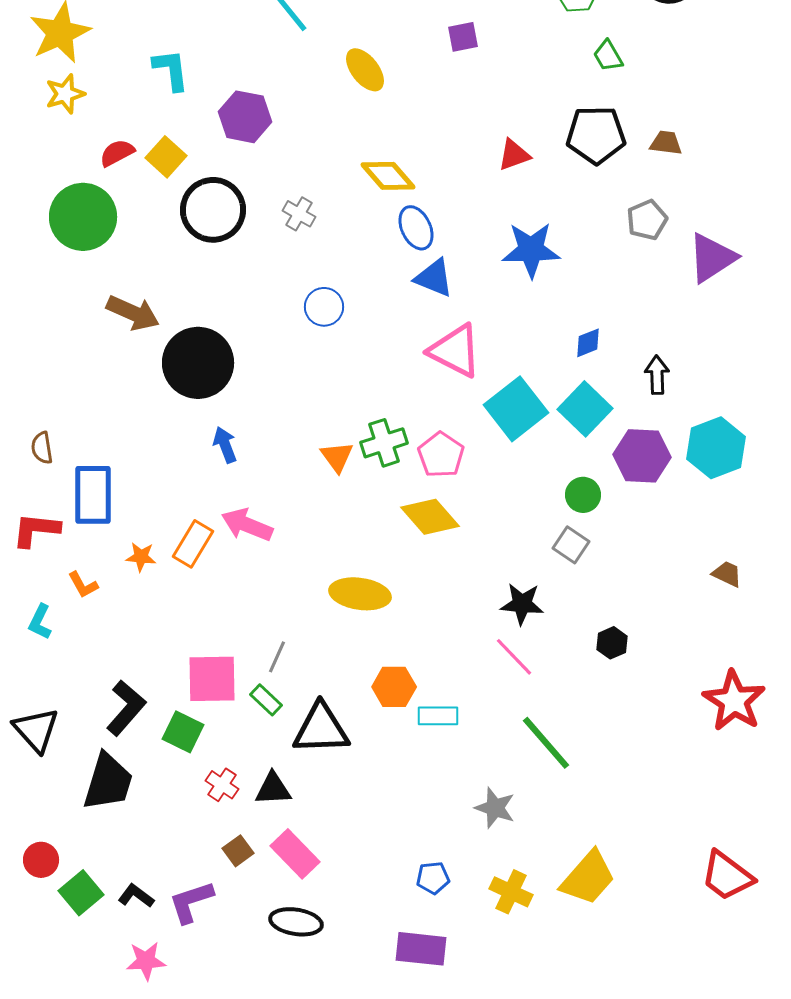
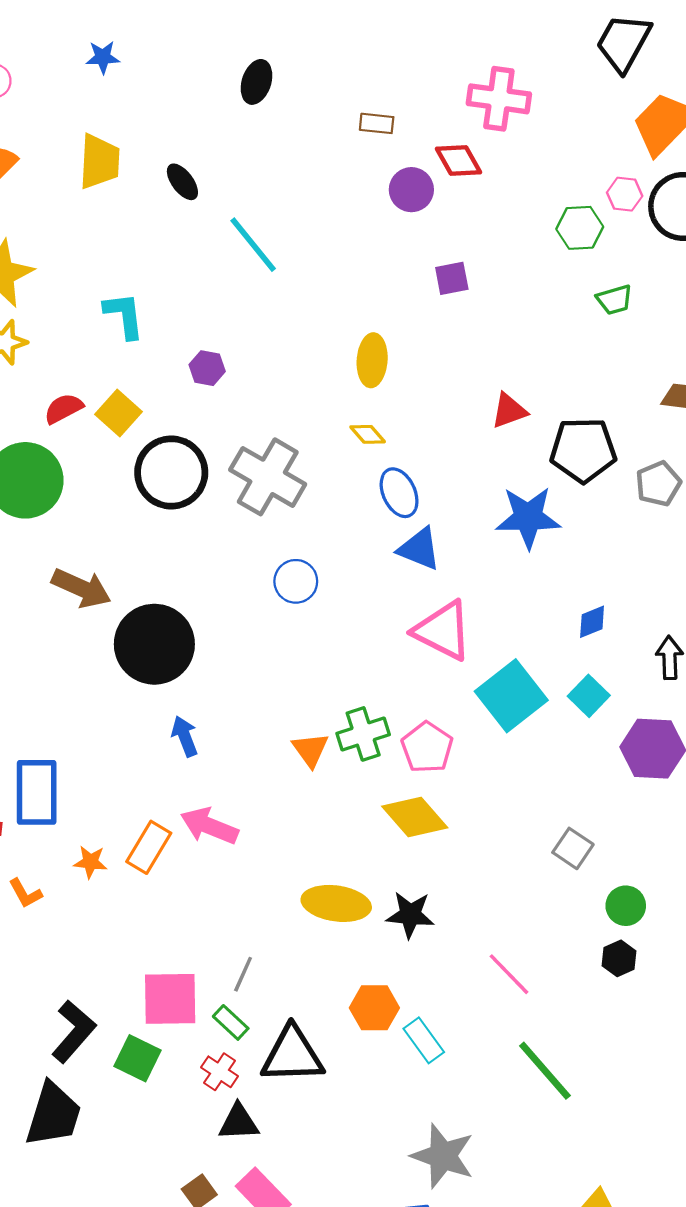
green trapezoid: (608, 56) -> (615, 300), turned -76
yellow ellipse: (365, 70) -> (372, 360), moved, turned 42
purple hexagon: (245, 117) -> (207, 368), size x0.6
black pentagon: (596, 135) -> (583, 450), moved
yellow diamond: (388, 176) -> (368, 434), size x0.6
gray cross: (299, 214) -> (268, 477), size x2.0
cyan square: (585, 409) -> (589, 696), size x0.7
green circle: (583, 495) -> (626, 906), moved
black star: (522, 604) -> (410, 915), moved
cyan rectangle: (438, 716) -> (424, 1040), turned 54
red cross: (222, 785) -> (219, 1072), moved
gray star: (495, 808) -> (443, 1156), moved, size x1.4

